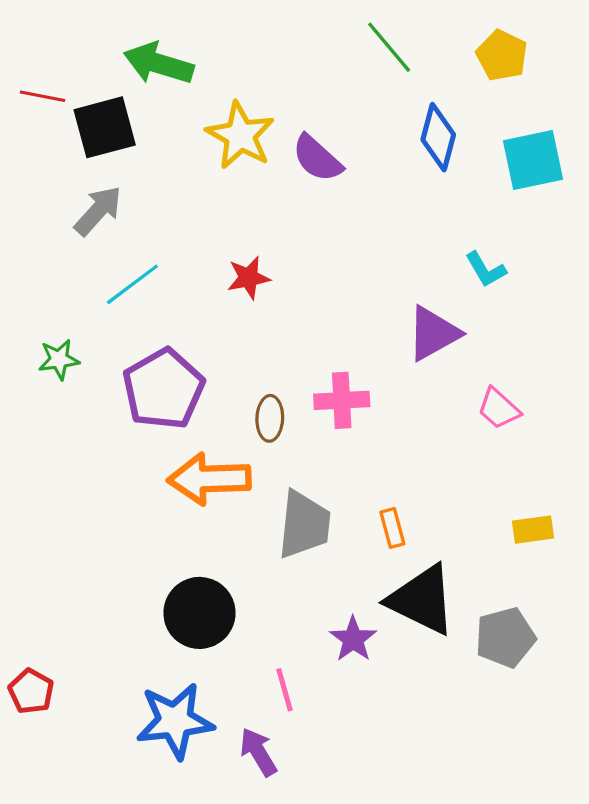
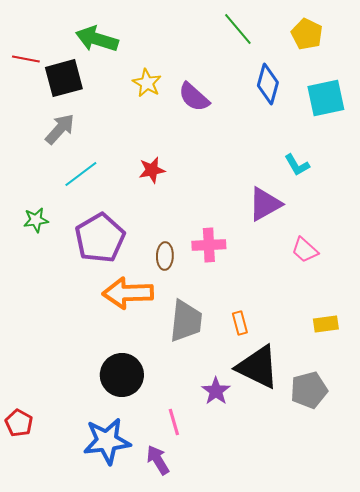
yellow star: (240, 135) -> (147, 83), size x0.7

